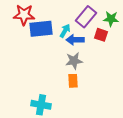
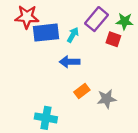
blue arrow: (75, 40) -> (70, 62), moved
gray star: (74, 61) -> (107, 99), moved
orange rectangle: (73, 81) -> (82, 91), turned 56

